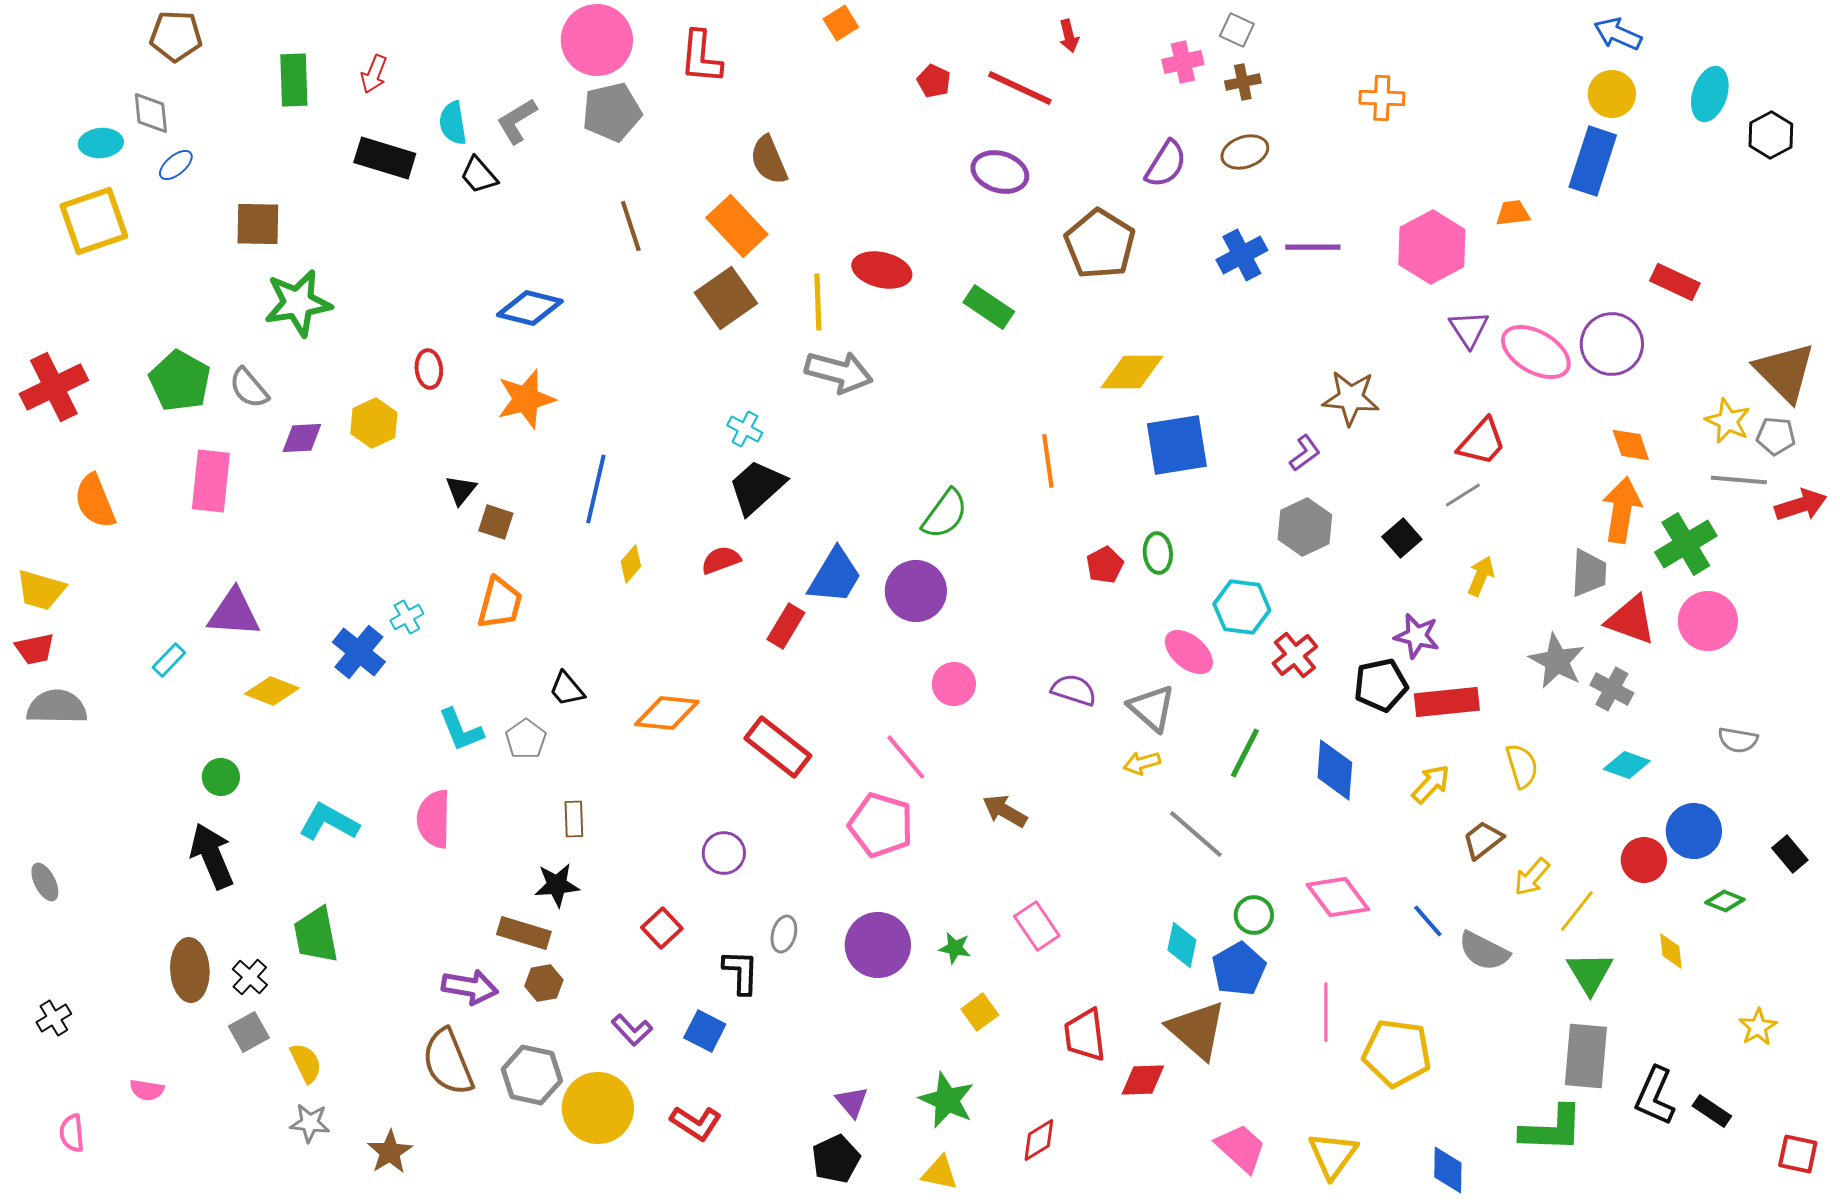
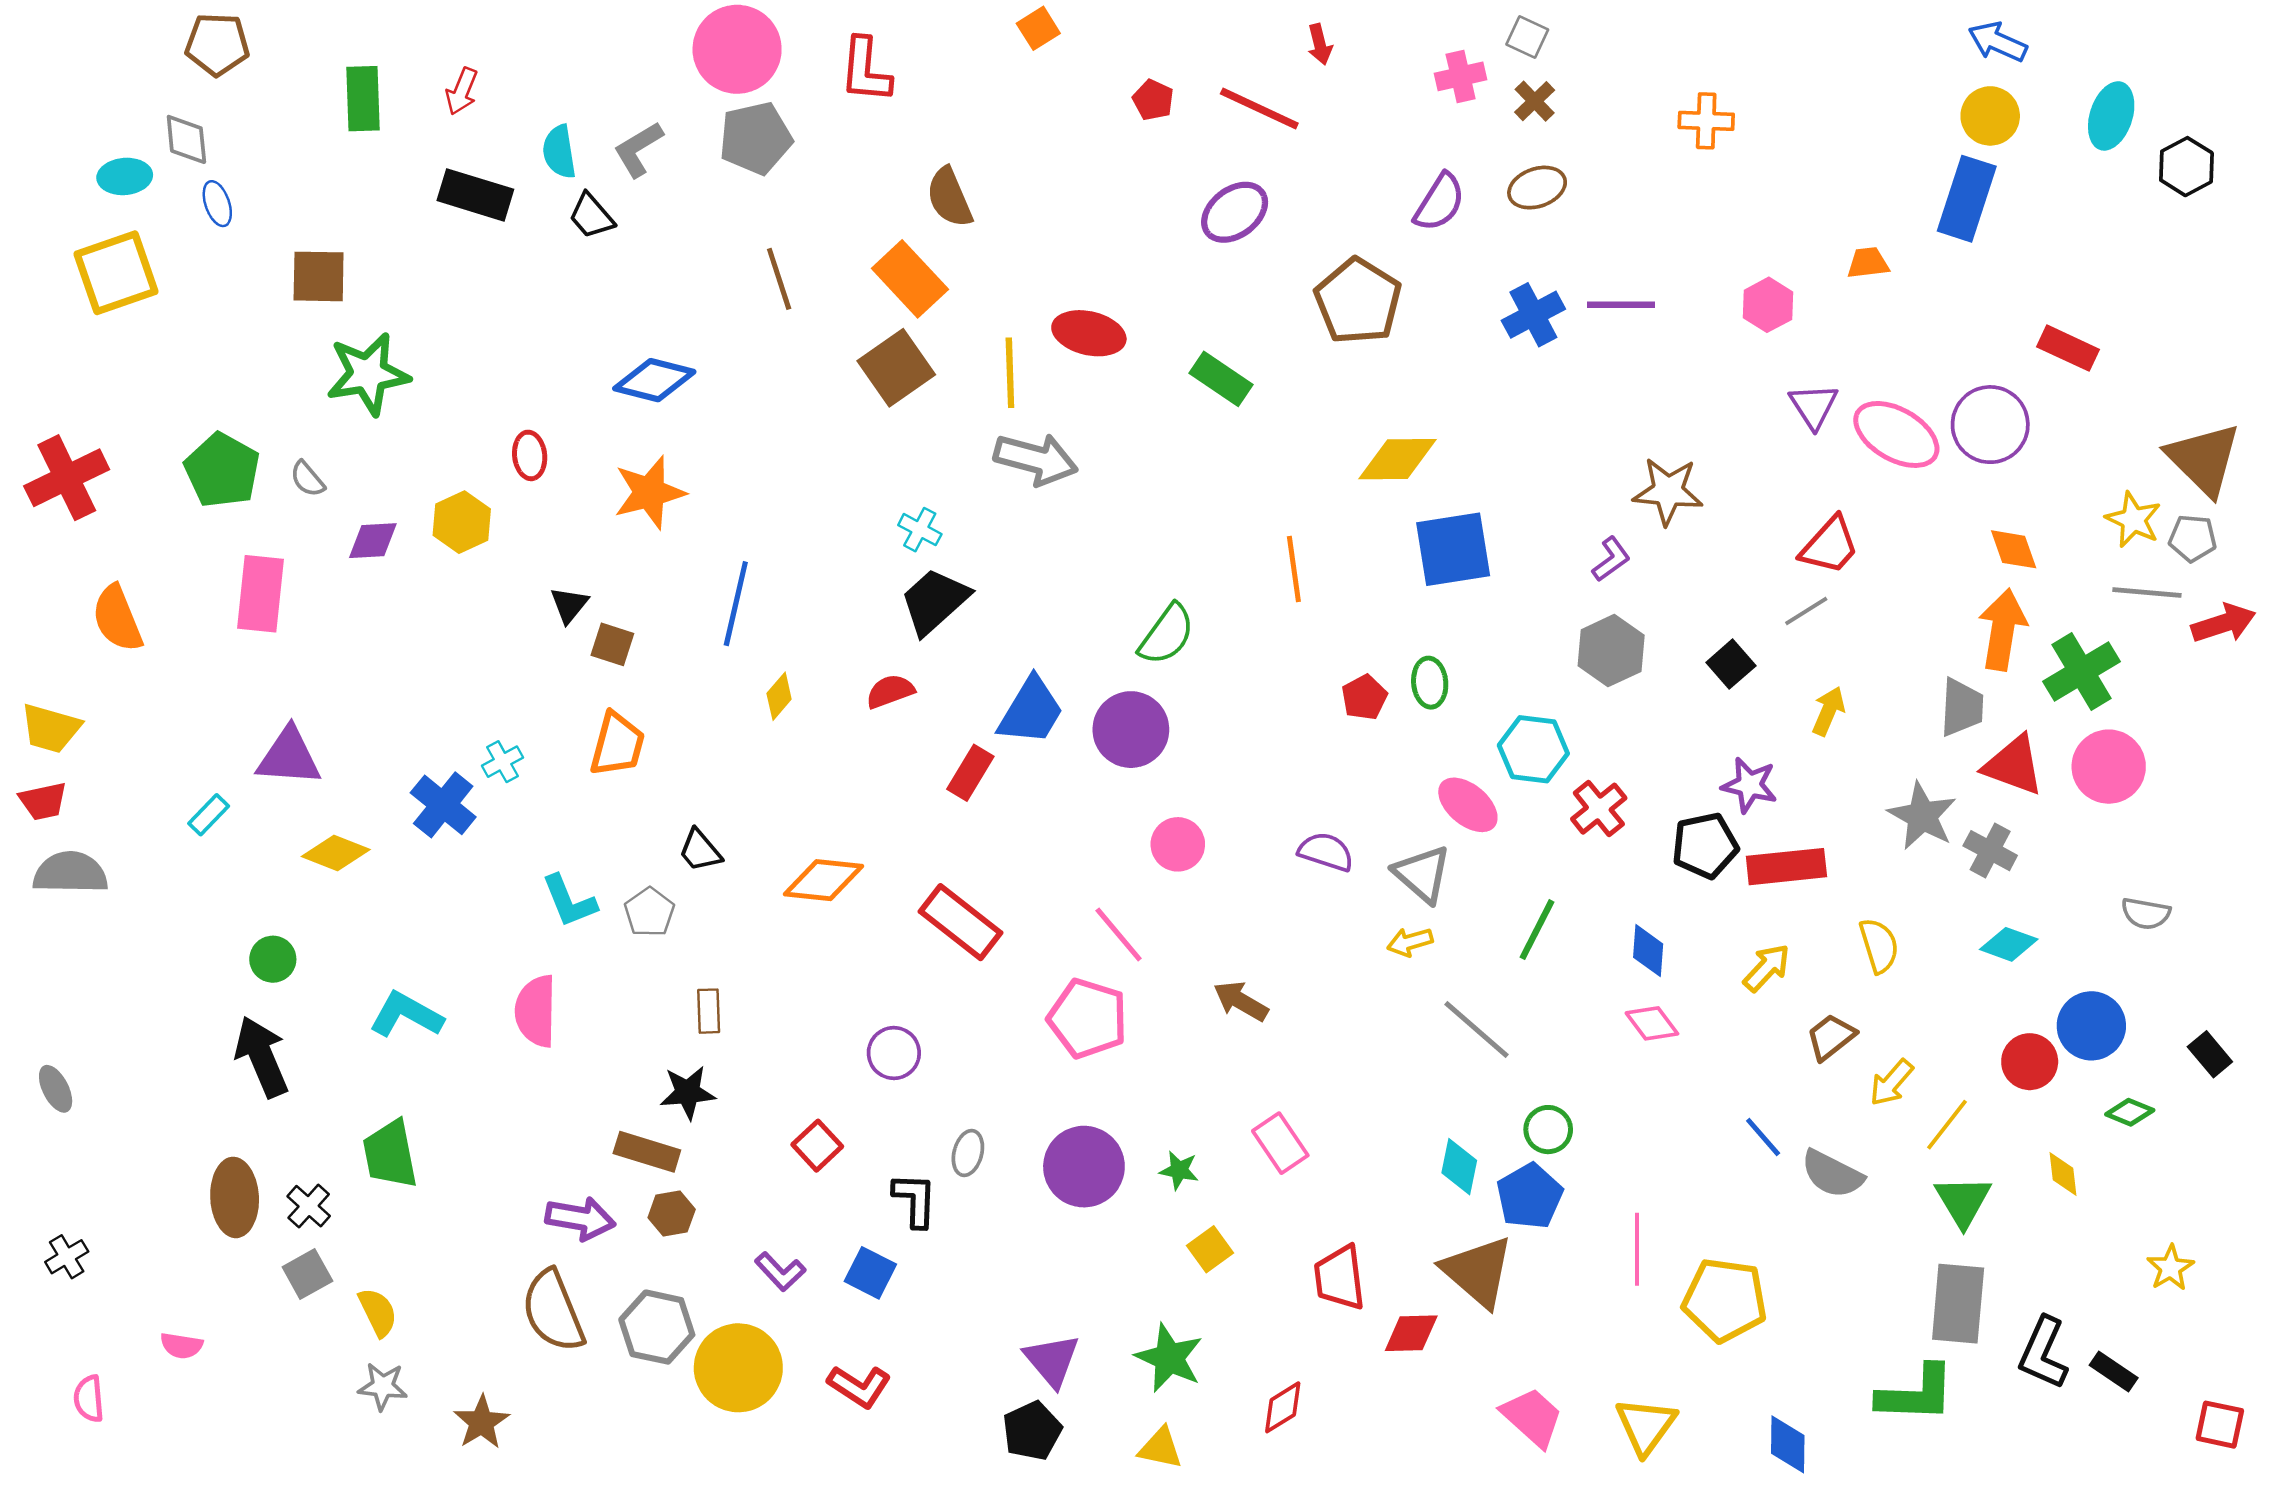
brown cross: (1243, 82) -> (1535, 101), turned -32
blue ellipse: (176, 165) -> (217, 204), turned -69
purple ellipse: (1000, 172) -> (1235, 212), turned -54
pink hexagon: (1432, 247) -> (1768, 305), size x0.6
gray semicircle: (249, 388) -> (307, 479), size x0.7
blue diamond: (1335, 770) -> (1648, 951), size x0.7
pink diamond: (1338, 897) -> (1652, 1023), moved, size x0.7
purple triangle: (852, 1102) -> (1052, 1360), size x1.4

